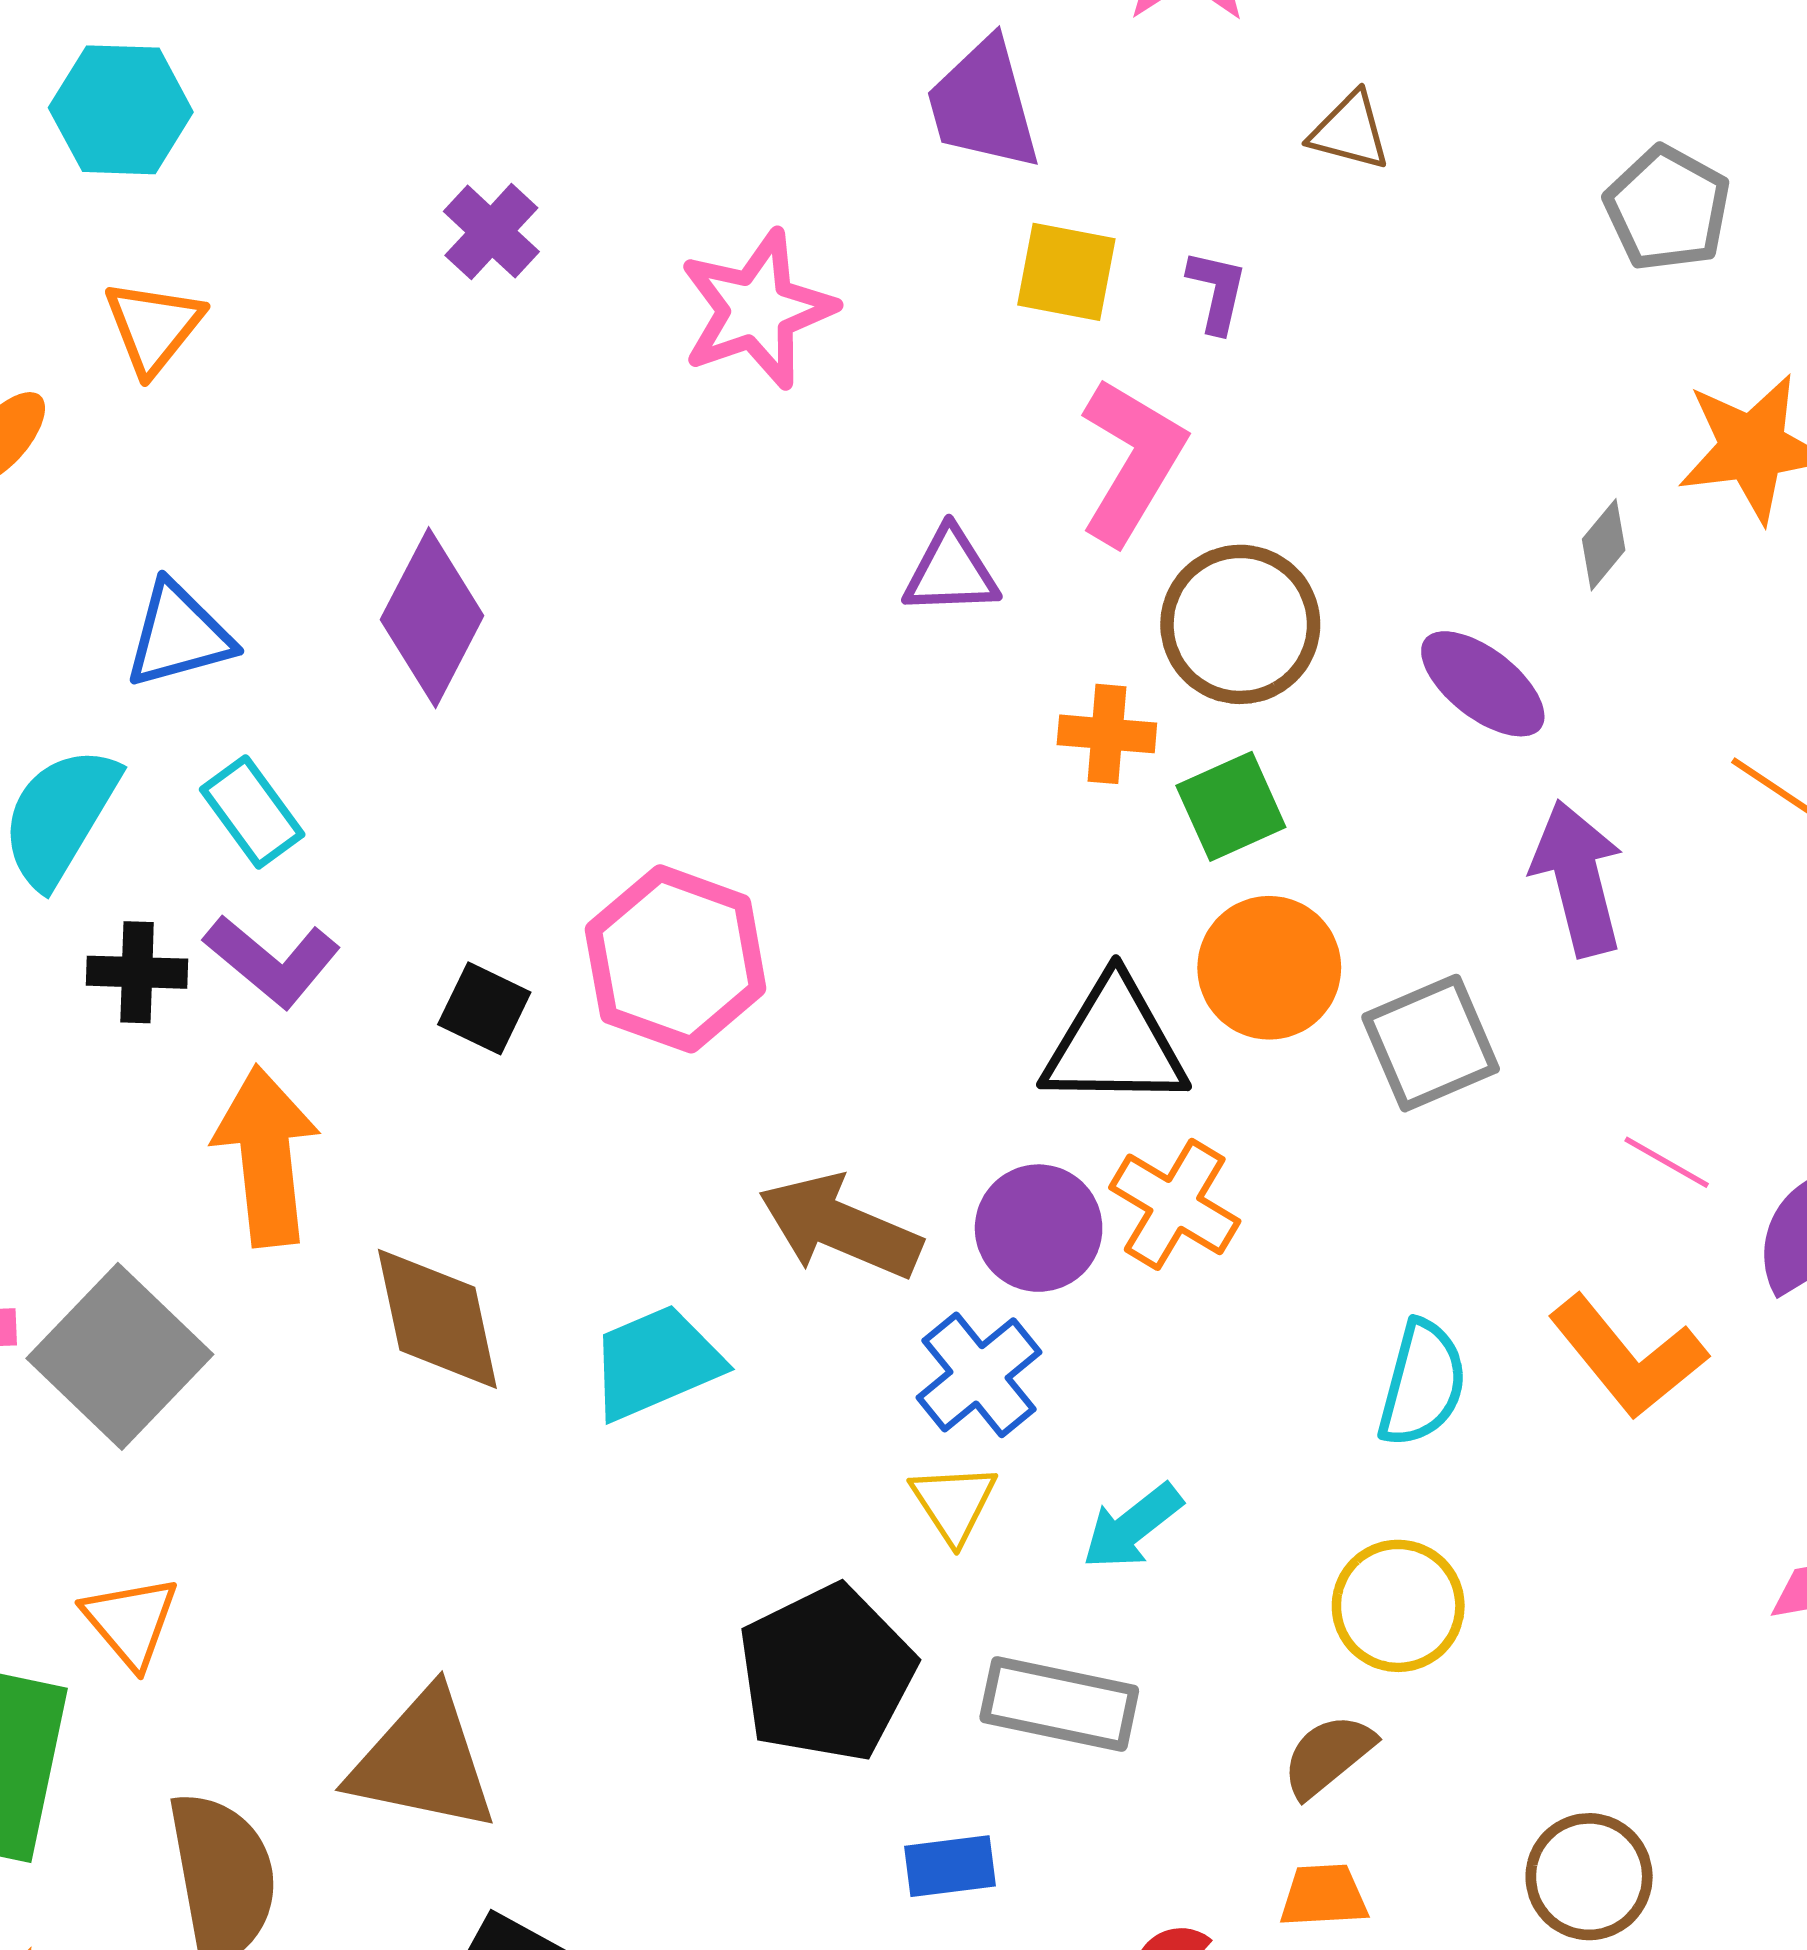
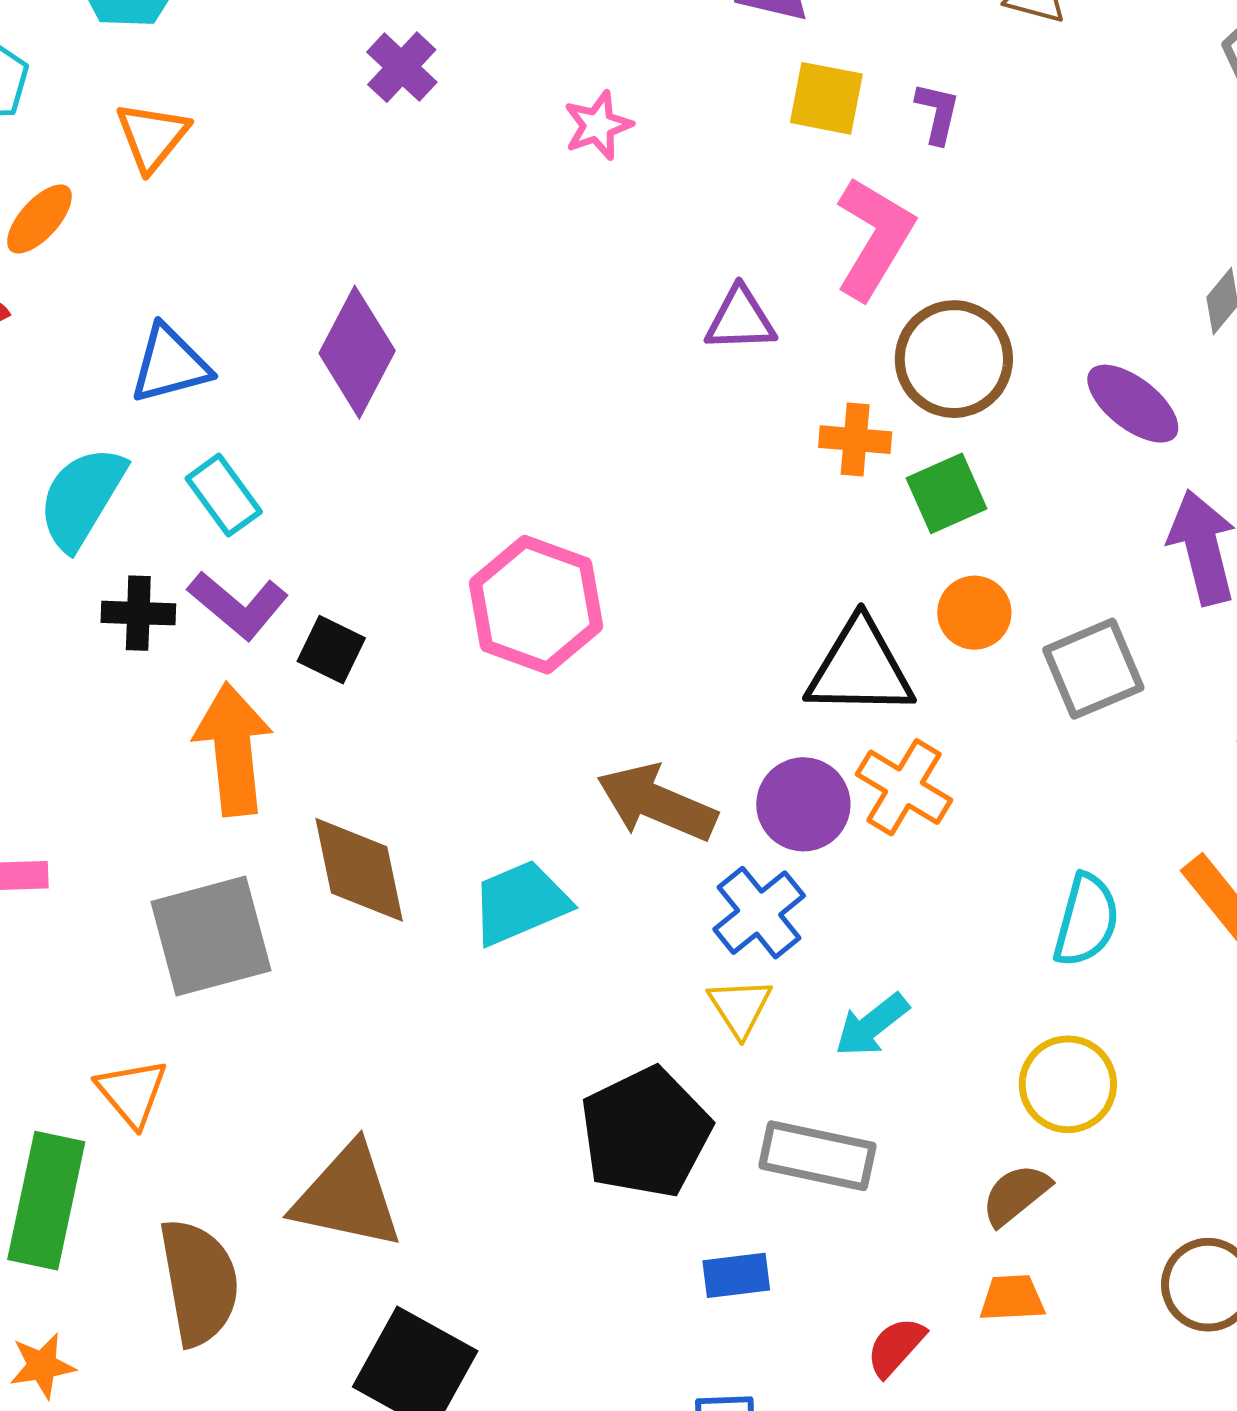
pink star: (757, 310) -> (598, 125), size x0.6
orange circle: (1269, 968) -> (974, 613), size x0.7
black square: (484, 1008) -> (331, 650), moved
gray square: (120, 1356) -> (211, 936), moved, turned 31

